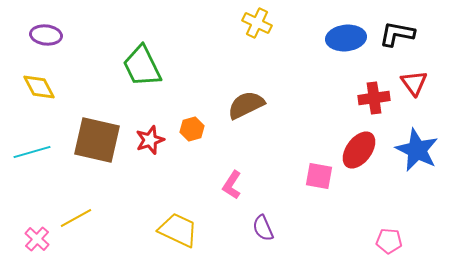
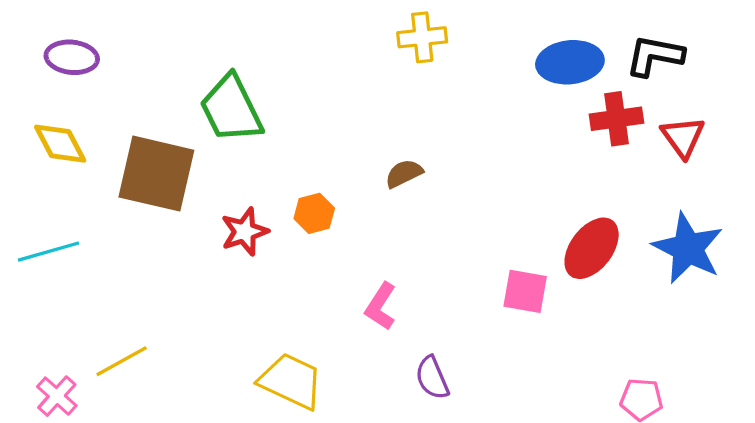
yellow cross: (257, 23) -> (422, 37), turned -32
red cross: (374, 98) -> (616, 119), moved
brown semicircle: (246, 105) -> (404, 174), size x0.6
brown square: (97, 140) -> (156, 174), moved

